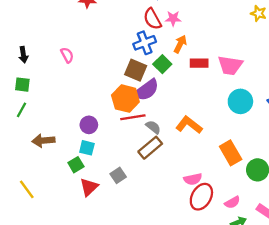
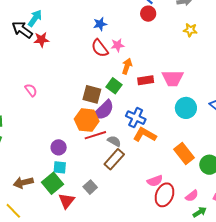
blue cross: (145, 43) -> (136, 118), moved, turned -36
brown arrow: (43, 141) -> (23, 183), moved
green square: (76, 165) -> (53, 183), size x1.5

